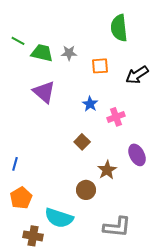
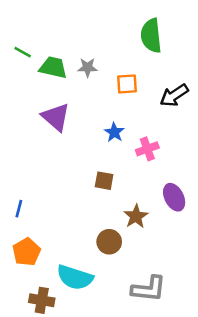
brown square: (82, 142) -> (104, 181), turned -35

